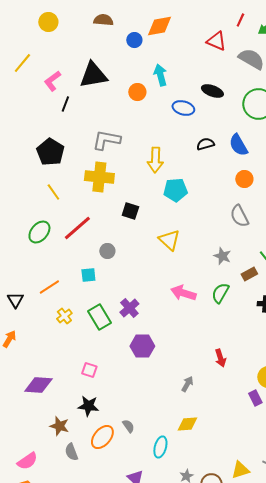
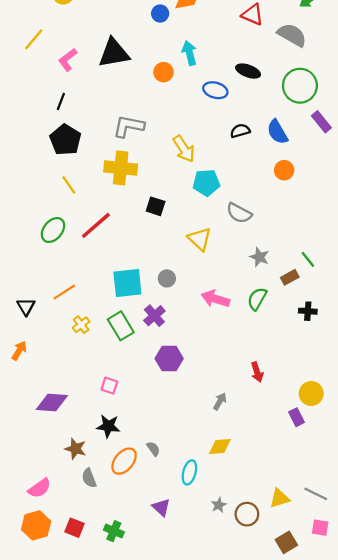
black line: (65, 104) -> (61, 101), moved
yellow arrow: (155, 160) -> (184, 149), turned -35
gray semicircle: (239, 216) -> (239, 213), moved, turned -35
gray circle: (107, 251) -> (167, 278), moved
cyan square: (88, 275) -> (127, 283), moved, size x1.8

